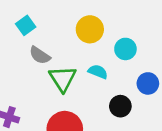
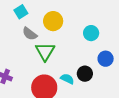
yellow circle: (90, 29) -> (53, 21), moved
cyan semicircle: (98, 72) -> (67, 79), moved

